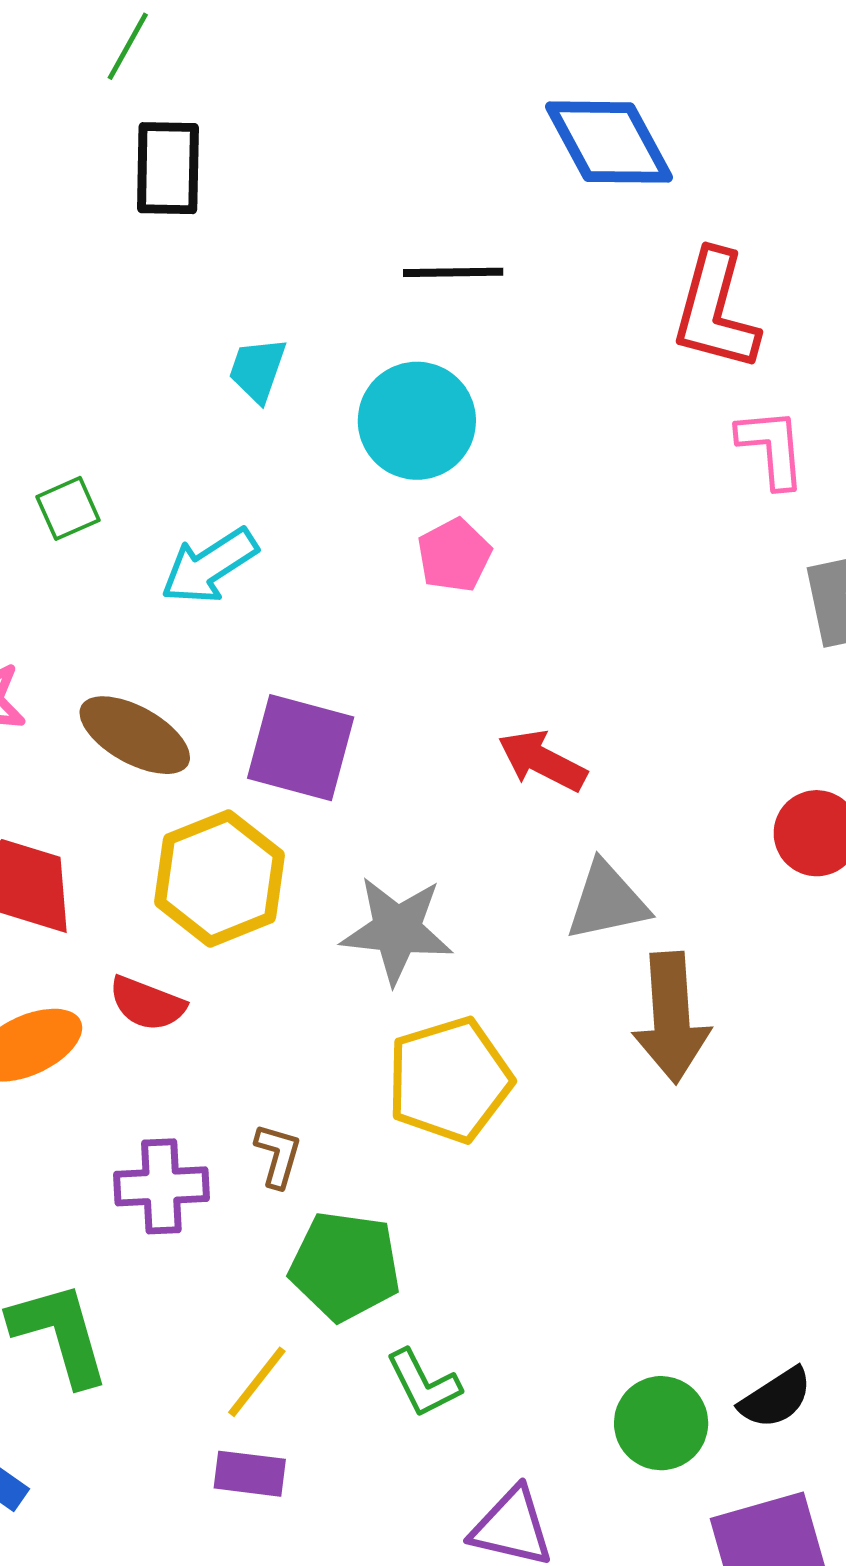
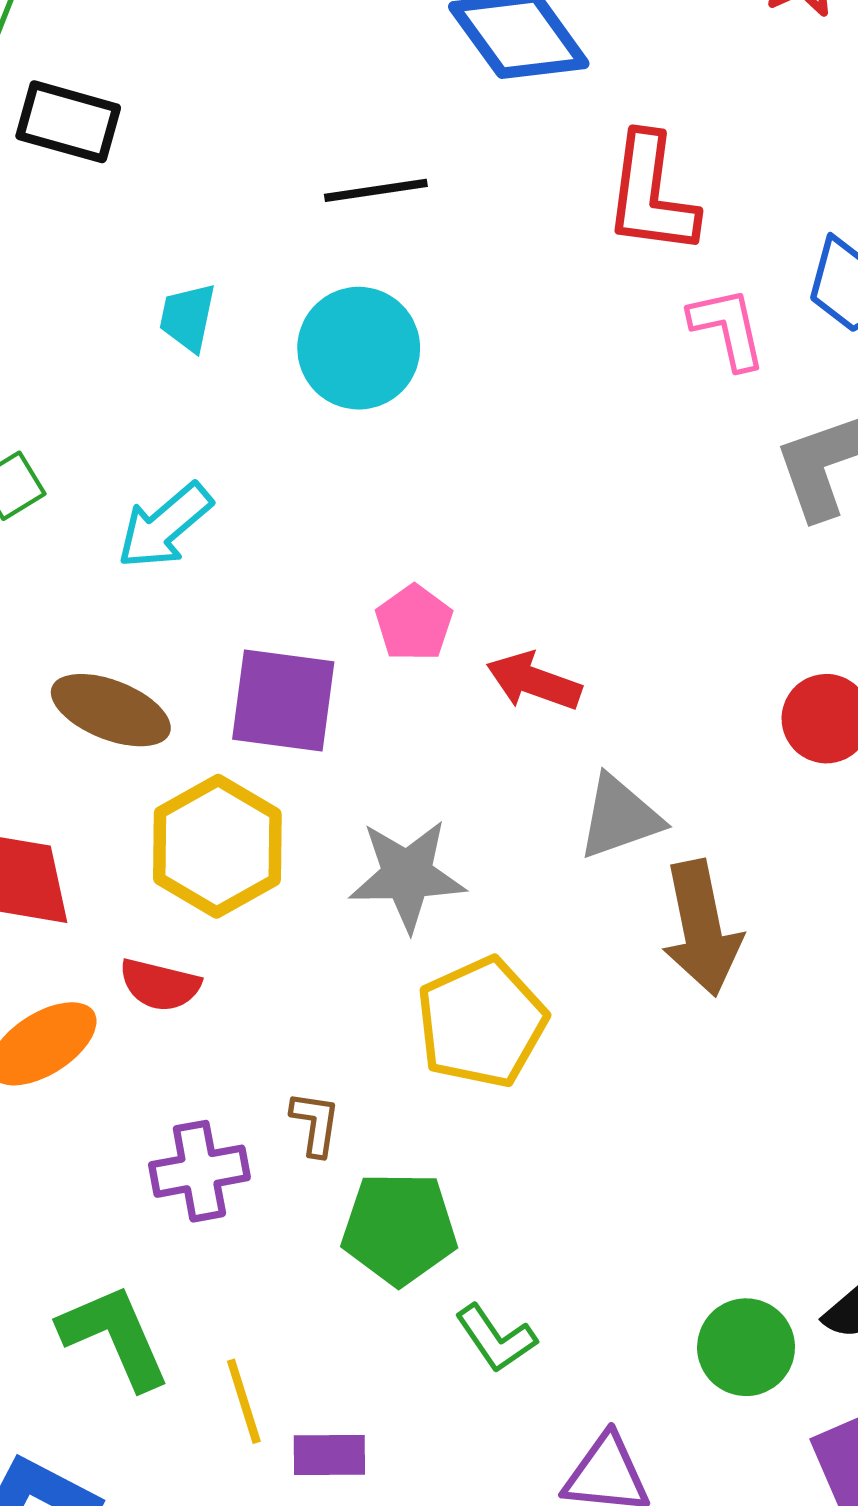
black rectangle: (168, 168) -> (68, 122), turned -68
pink pentagon: (454, 555) -> (414, 623), moved
yellow line: (257, 1382) -> (244, 1401), moved, turned -48

